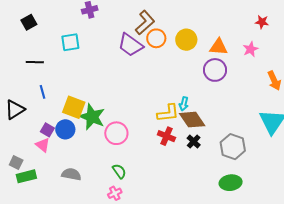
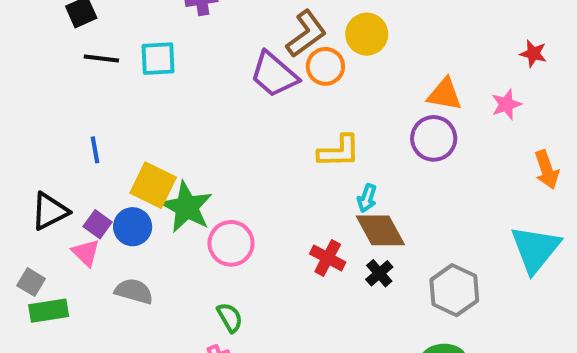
yellow circle: (186, 40) -> (367, 34), moved
black line: (35, 62) -> (101, 59), moved
black triangle: (15, 110) -> (50, 211), moved
yellow L-shape: (168, 113) -> (339, 151), moved
gray semicircle: (71, 174) -> (134, 291), moved

